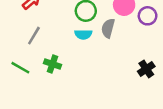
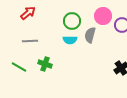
gray line: (34, 36) -> (30, 41), turned 56

